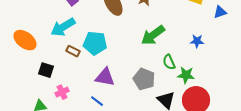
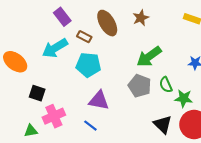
brown rectangle: (73, 51) -> (84, 37), moved
gray pentagon: (144, 79) -> (140, 86), moved
pink cross: (62, 92) -> (54, 116), size x1.5

